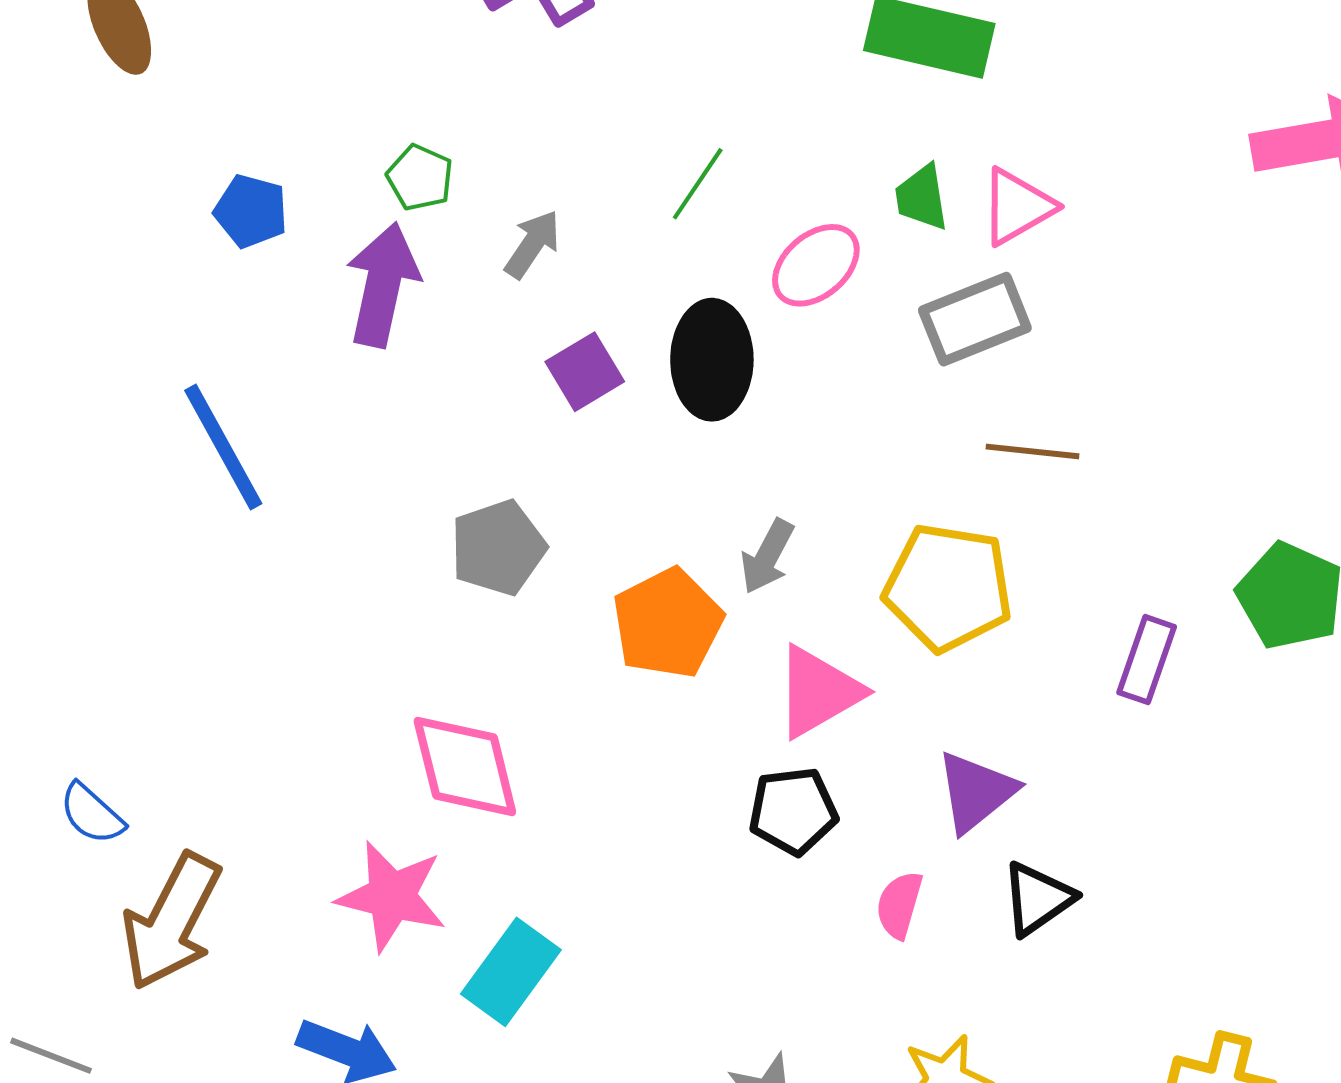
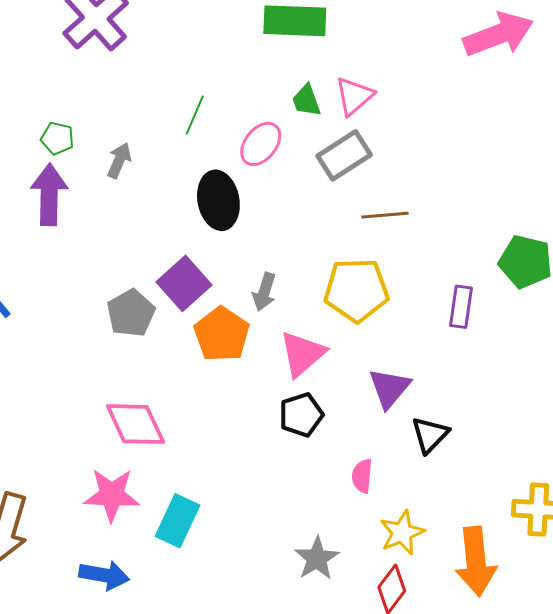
purple square: (585, 372) -> (184, 283), moved, size x1.4
pink semicircle: (899, 905) -> (362, 476), moved

